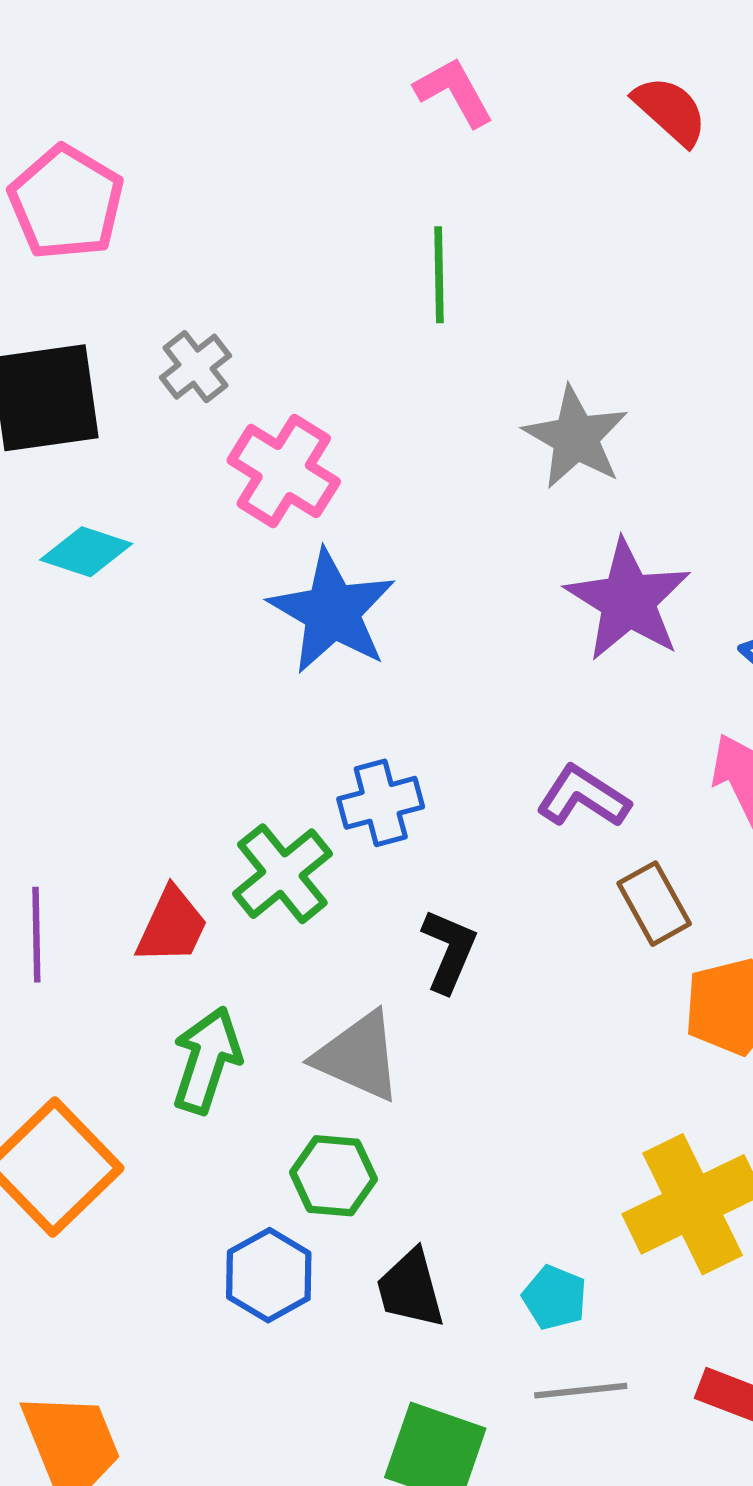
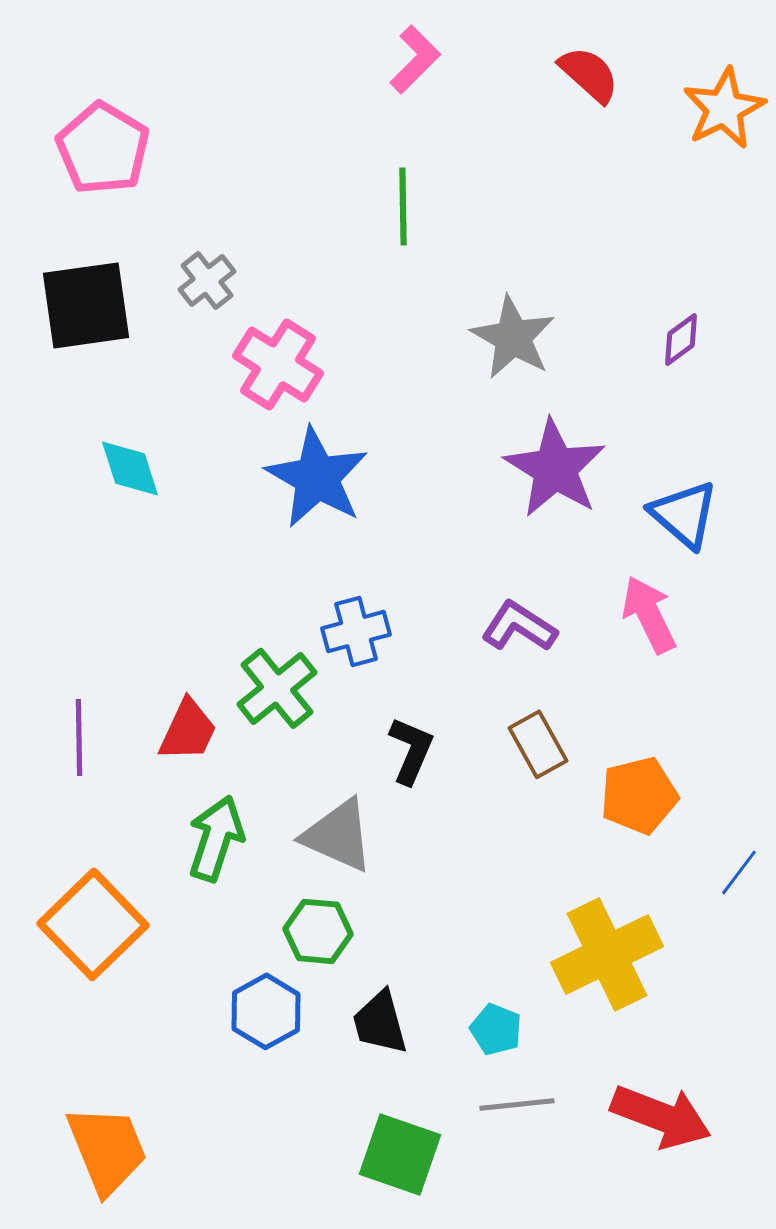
pink L-shape: (454, 92) -> (415, 59), turned 74
cyan diamond: (86, 552) -> (130, 468), moved, turned 54
brown rectangle: (654, 904) -> (538, 744), moved

